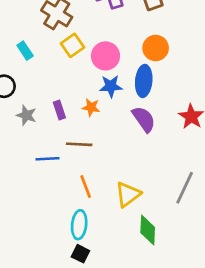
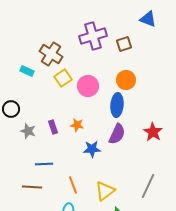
cyan rectangle: (25, 51) -> (27, 71), moved, turned -32
blue star: (111, 86) -> (92, 149), moved
purple semicircle: (144, 119) -> (117, 134), turned 60
brown line: (79, 144) -> (32, 187), moved

